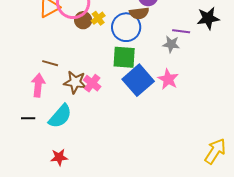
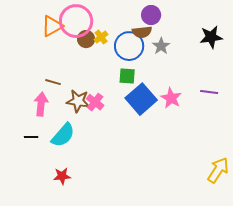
purple line: (181, 31) -> (209, 92), moved
gray star: (171, 44) -> (161, 46), moved, turned 30
green square: (124, 57) -> (127, 76), size x0.7

